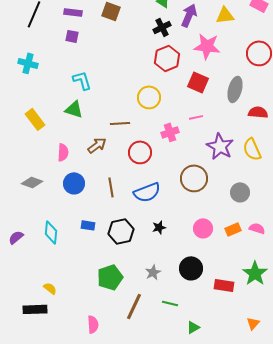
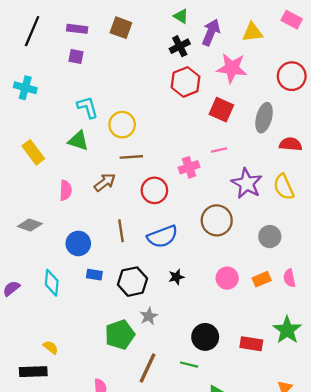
yellow circle: (149, 97) -> (122, 125), moved
blue circle: (74, 183) -> (78, 243), moved
pink semicircle: (257, 228) -> (289, 278), turned -119
black circle: (191, 268) -> (205, 337), moved
gray star: (153, 272) -> (149, 316), moved

